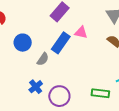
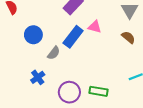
blue cross: (36, 87) -> (38, 77), moved
green rectangle: (100, 93) -> (99, 91), moved

